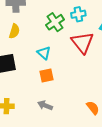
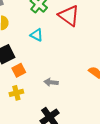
orange square: (46, 76) -> (19, 70), moved

